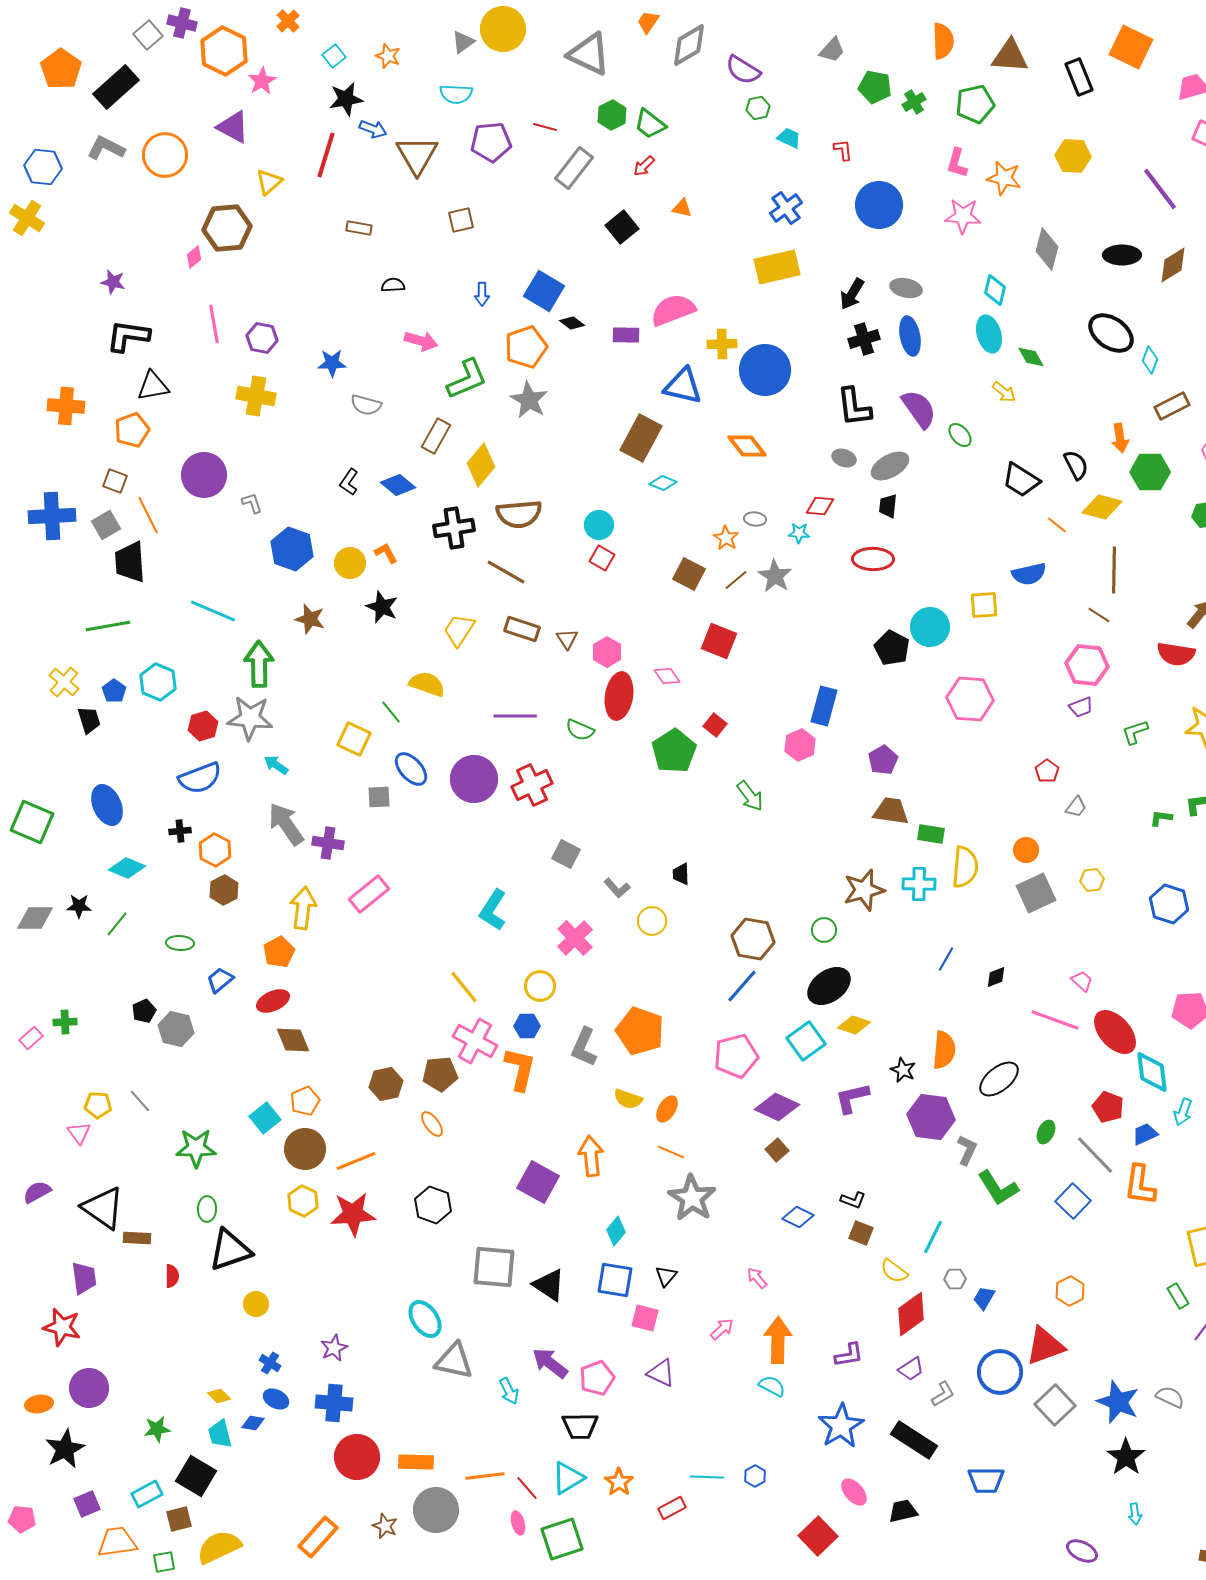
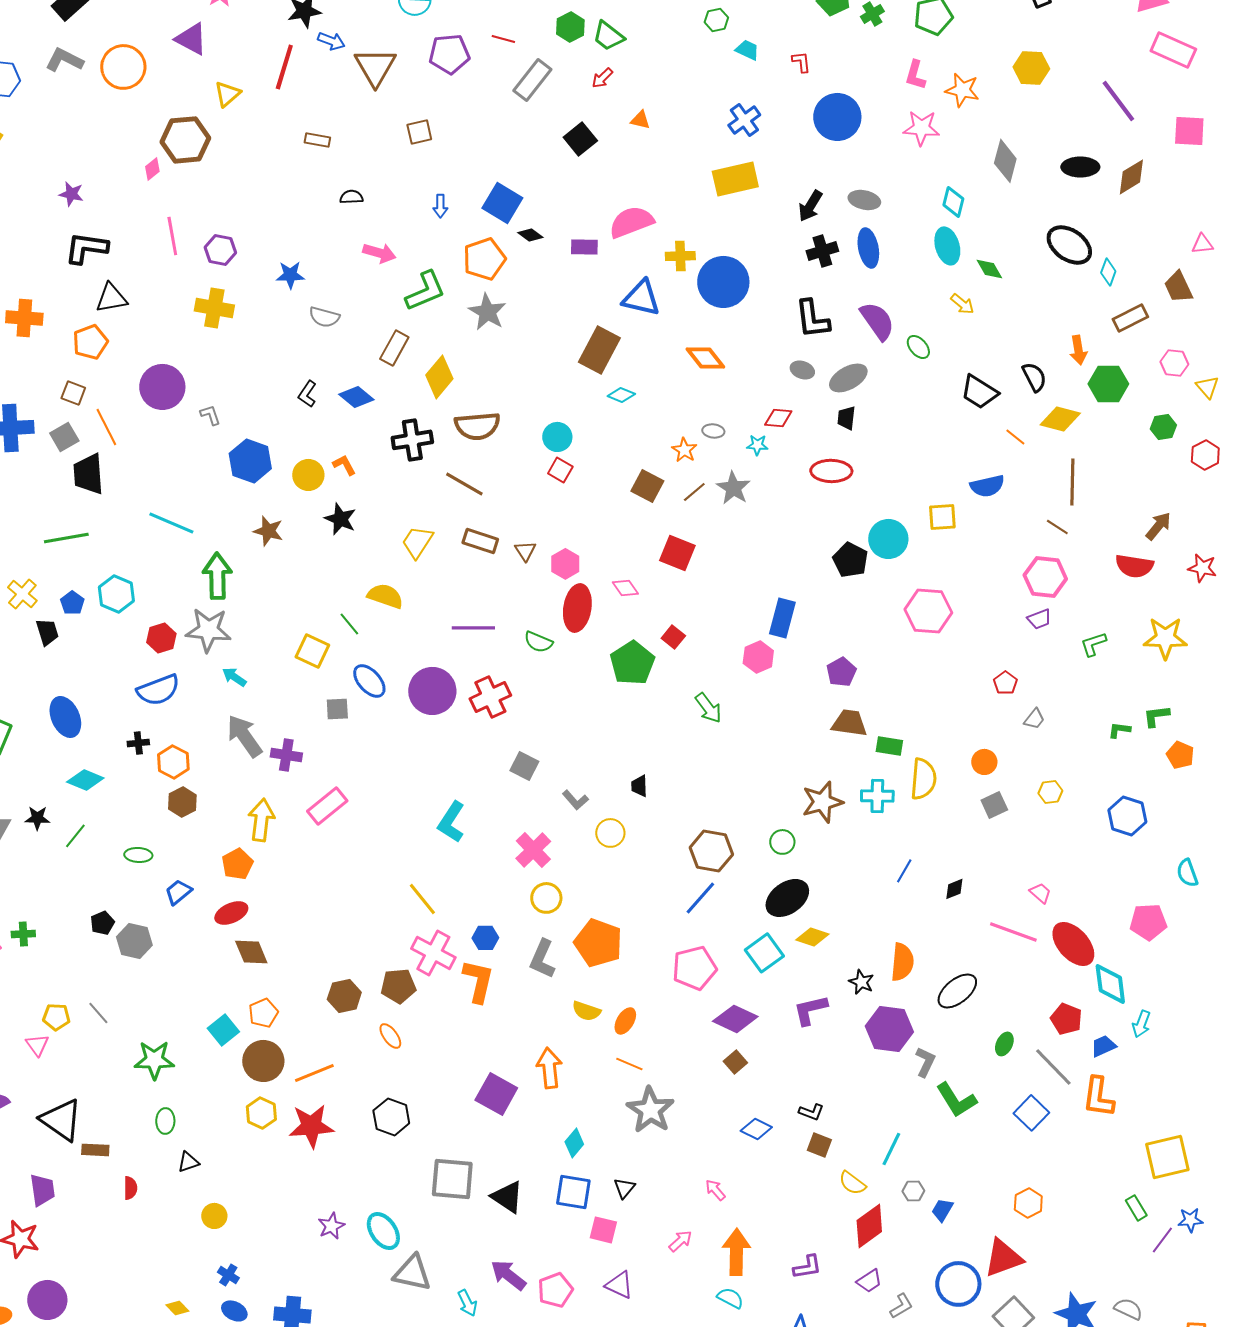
gray square: (1036, 893) -> (994, 805), size x0.7
yellow circle: (540, 986) -> (546, 898), moved
black triangle: (230, 1250) -> (188, 1162), size x0.5
purple star: (334, 1348) -> (331, 1226), moved

